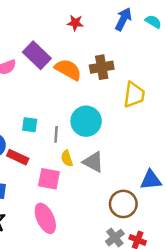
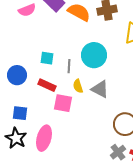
red rectangle: (18, 157) -> (47, 85), moved
pink ellipse: (45, 218) -> (44, 138), moved, turned 40

